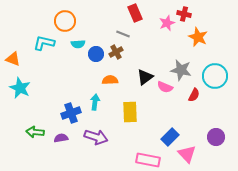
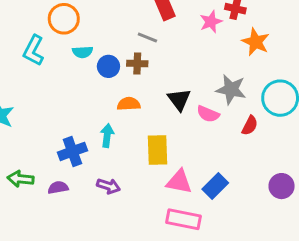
cyan L-shape: (44, 43) -> (34, 51), turned -75
brown cross: (116, 52) -> (137, 63), turned 32
black triangle: (145, 77) -> (179, 100), turned -30
purple arrow: (96, 137) -> (108, 186), size x0.7
pink triangle: (187, 154) -> (179, 182), moved, turned -36

